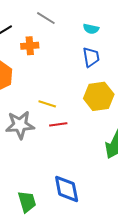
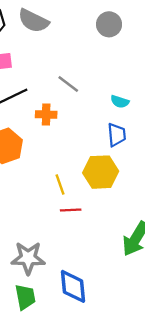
yellow hexagon: (99, 96) -> (101, 172), moved
yellow line: (47, 104) -> (60, 185), turned 48
gray star: (20, 125) -> (28, 258), moved

